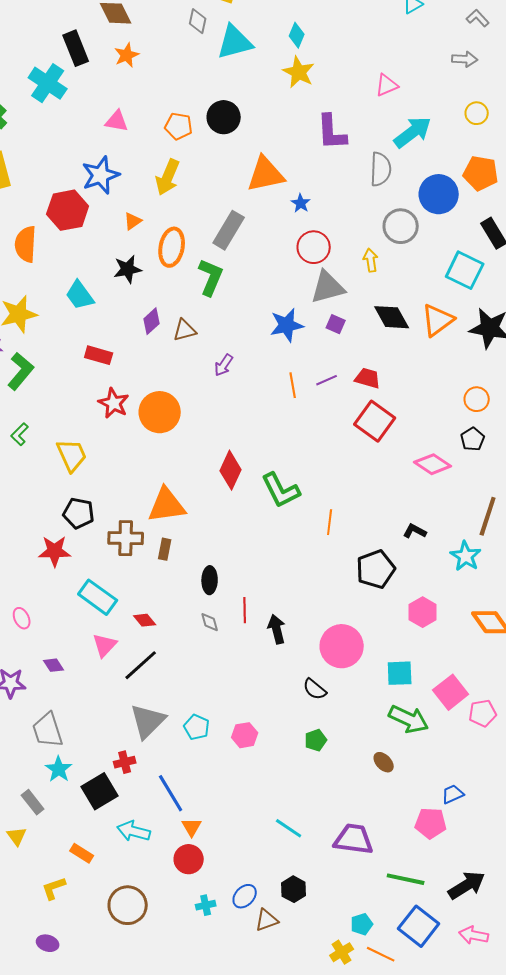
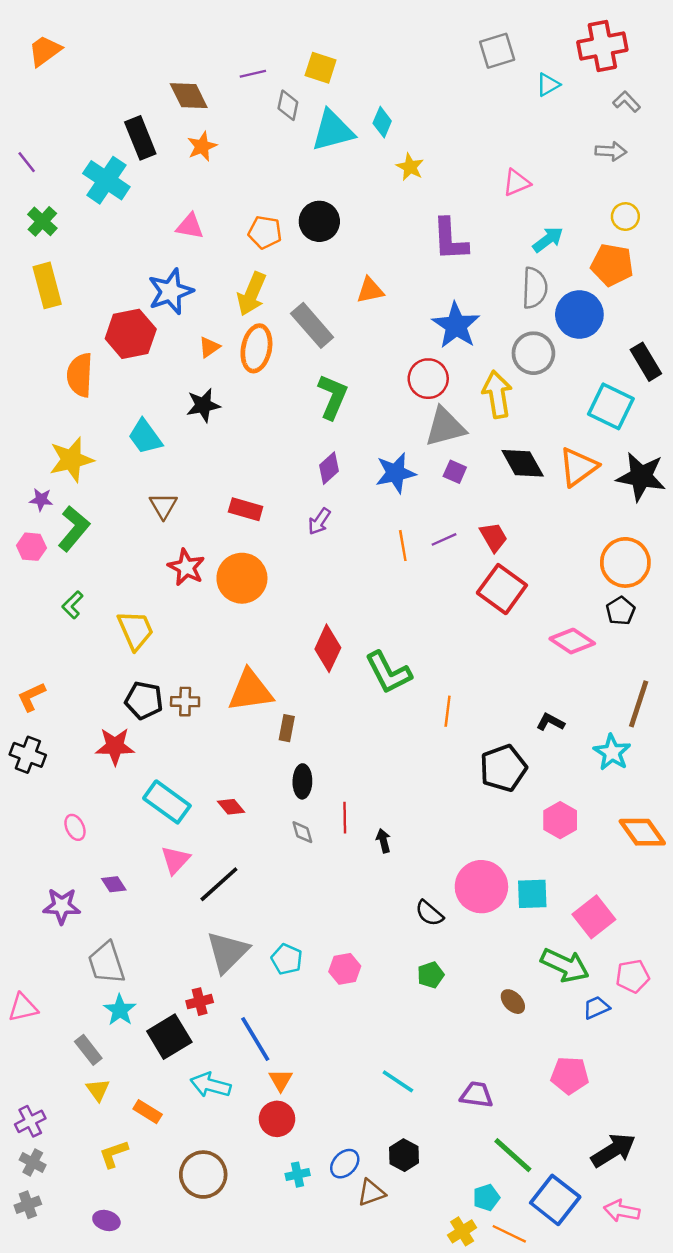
cyan diamond: (297, 35) -> (382, 122), moved
yellow star: (299, 72) -> (410, 167), size x0.7
cyan arrow: (413, 132) -> (548, 240), size x0.7
gray semicircle: (381, 169) -> (535, 288), moved
orange pentagon: (481, 173) -> (612, 265), moved
orange triangle: (266, 174) -> (370, 290), size x0.6
blue star: (301, 203) -> (456, 325), moved, size x2.0
gray rectangle: (229, 230) -> (312, 325), moved, turned -72
orange ellipse: (172, 247) -> (256, 348), moved
yellow arrow: (371, 260) -> (497, 394), size x1.6
green L-shape: (211, 277) -> (333, 397), moved
purple diamond: (152, 321) -> (329, 468), moved
brown triangle: (185, 330) -> (163, 506), moved, turned -45
red rectangle: (99, 355) -> (246, 509), moved
red trapezoid: (368, 378) -> (494, 537), turned 44
orange circle: (477, 399) -> (625, 562), size x1.6
brown cross: (126, 538) -> (185, 702), moved, size x0.7
brown rectangle: (165, 549) -> (287, 728), moved
red diamond: (145, 620) -> (231, 807), moved
black arrow: (277, 629) -> (383, 841), size x0.7
pink circle: (342, 646) -> (481, 887), moved
pink pentagon: (483, 713) -> (633, 976), moved
green arrow: (409, 719) -> (565, 965), moved
blue trapezoid: (453, 794) -> (596, 1008), moved
yellow triangle: (17, 836) -> (98, 1090), moved
purple trapezoid: (354, 839) -> (477, 1095), size x0.7
green line: (406, 879) -> (513, 1155), moved, turned 30

